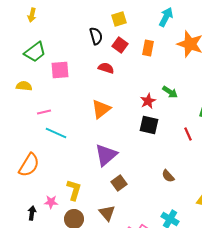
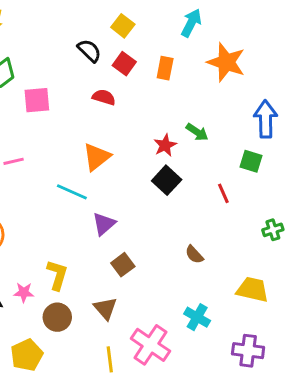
yellow square: (119, 19) -> (123, 26), turned -35
black semicircle: (96, 36) -> (89, 51), turned -30
black square: (149, 125) -> (167, 180), turned 30
cyan line: (56, 133) -> (72, 192), moved
purple triangle: (106, 155) -> (104, 224), size x0.7

